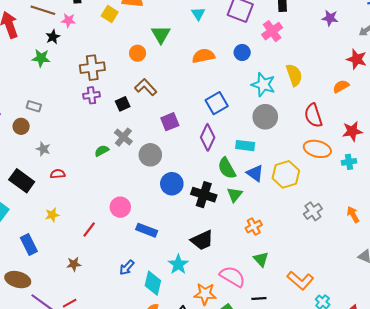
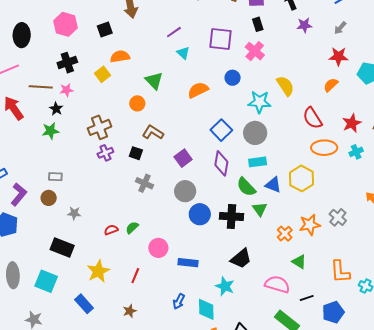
yellow square: (110, 14) -> (103, 74), turned 35
black square: (123, 104) -> (136, 153), turned -32
gray circle: (265, 117) -> (255, 133), moved
green semicircle: (102, 151) -> (132, 228), moved
gray circle: (150, 155) -> (185, 191), moved
red semicircle: (58, 174) -> (111, 230), moved
gray cross: (313, 211) -> (338, 217), moved
yellow star: (52, 215) -> (98, 271), size x1.6
orange L-shape: (300, 280) -> (340, 272), turned 60
orange star: (205, 294) -> (310, 225), moved

